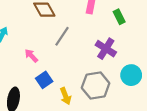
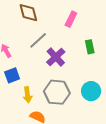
green rectangle: (119, 17) -> (90, 47), moved
purple cross: (106, 49) -> (56, 57), moved

